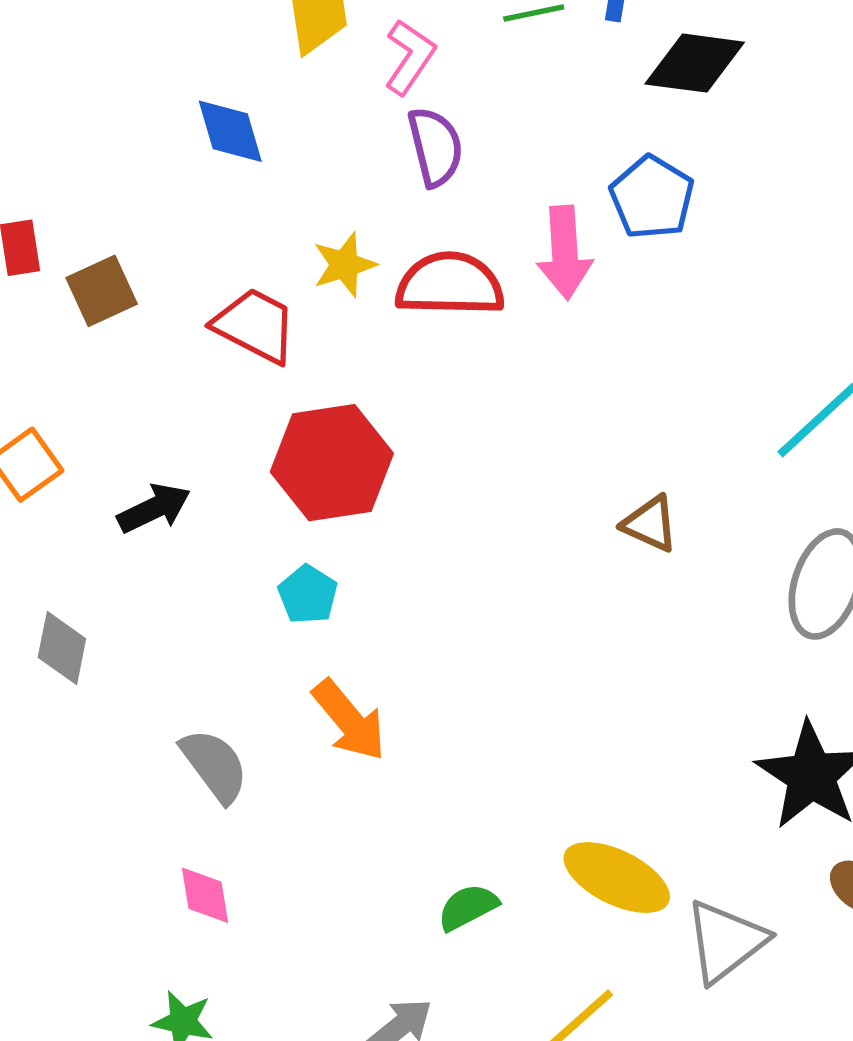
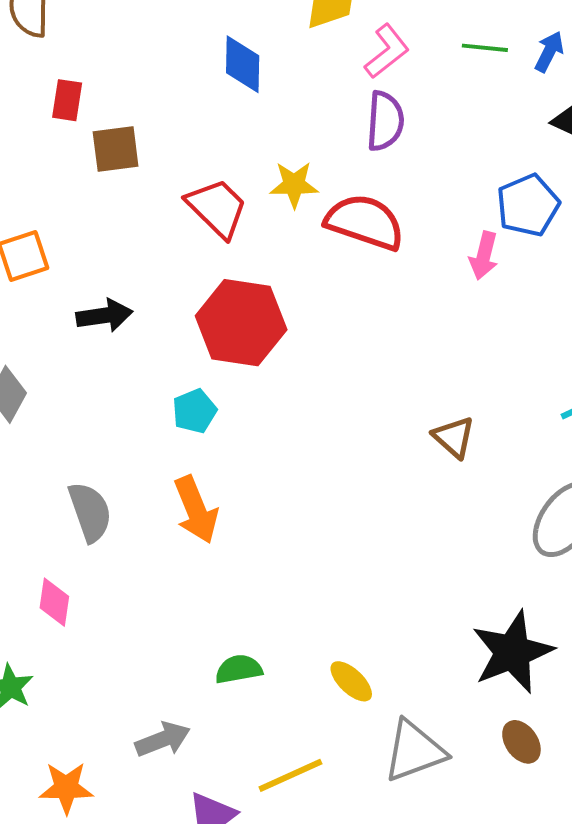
pink arrow: (565, 253) -> (484, 256), moved, size x0.7
yellow ellipse: (617, 878) -> (351, 681), size x0.6

